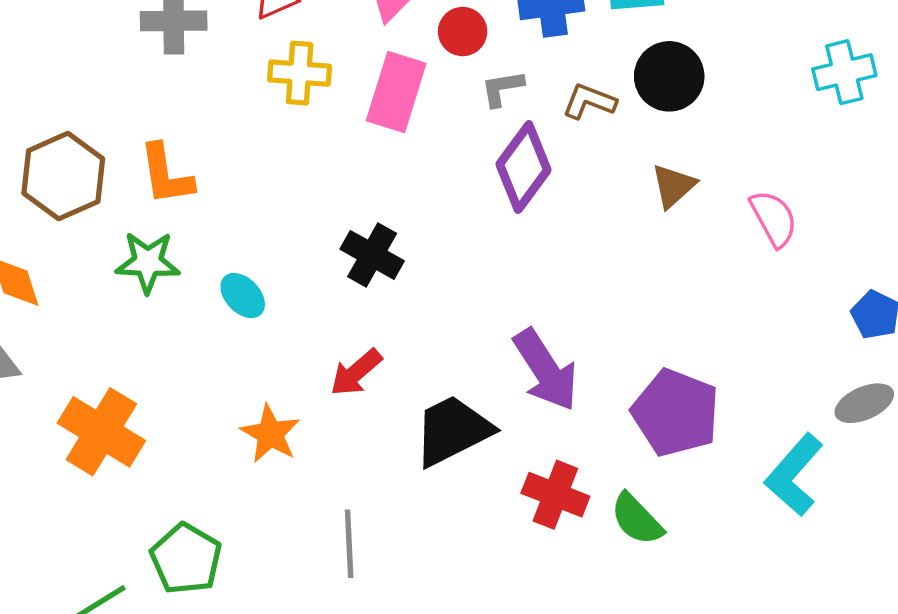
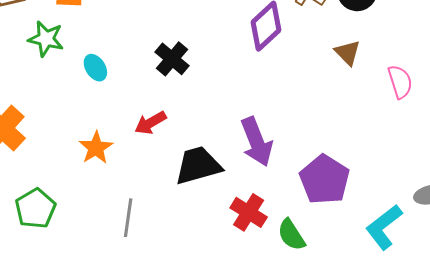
brown triangle: (673, 186) -> (348, 53), turned -44

